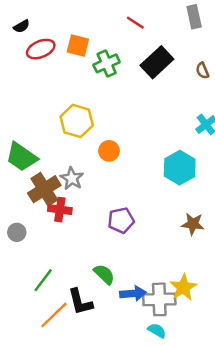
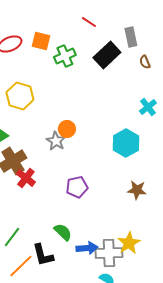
gray rectangle: (194, 17) -> (131, 37), moved
yellow hexagon: (77, 121) -> (20, 96), moved
gray star: (72, 178) -> (56, 141), moved
red cross: (60, 210) -> (26, 178), turned 30

